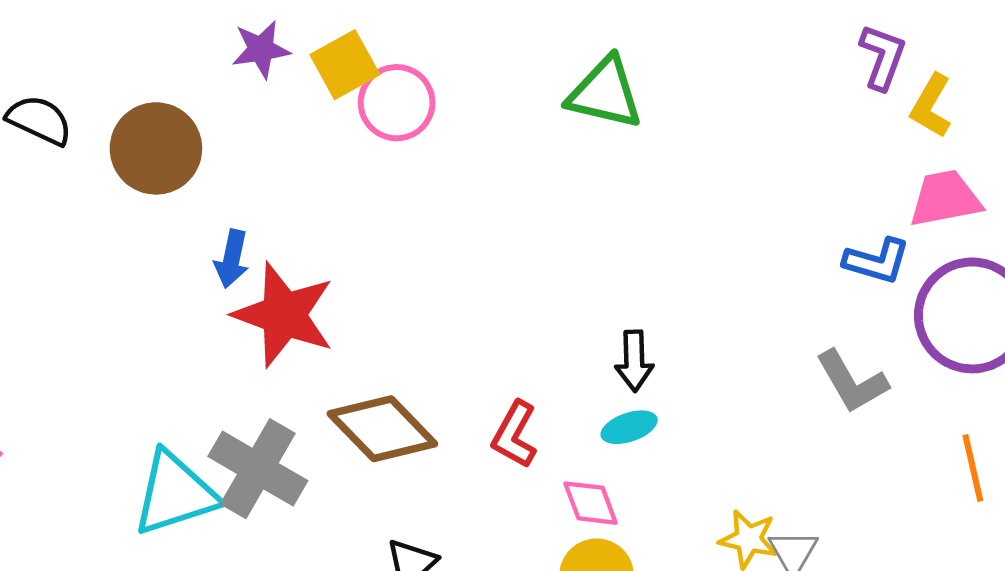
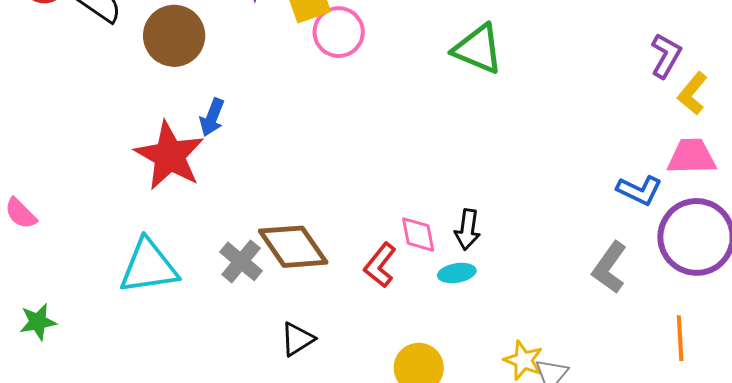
red star: (284, 315) -> (170, 156), moved
gray L-shape: (852, 382) -> (609, 268), turned 56
gray cross: (258, 469) -> (241, 261), moved, size x0.7
pink diamond: (591, 503) -> (418, 234), moved

